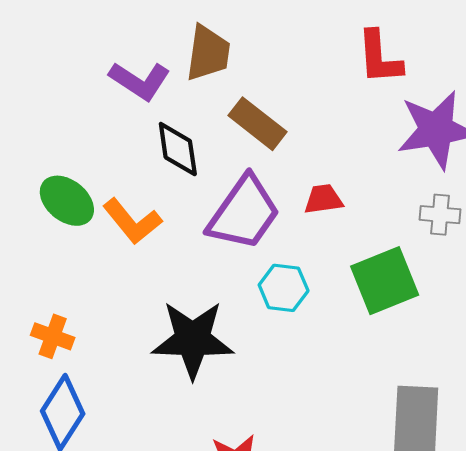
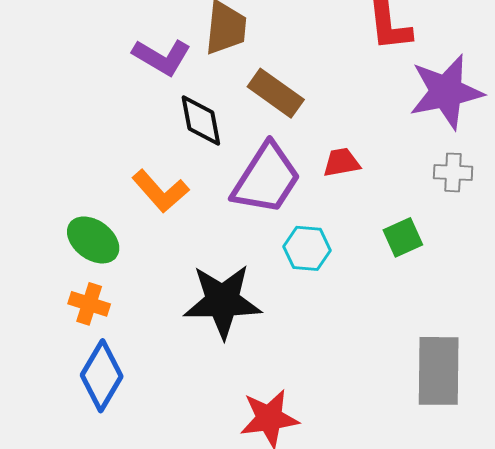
green ellipse: (67, 201) -> (93, 240), moved
green square: (385, 281) -> (403, 237), size x0.6

